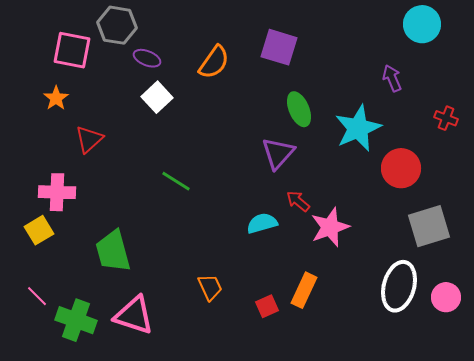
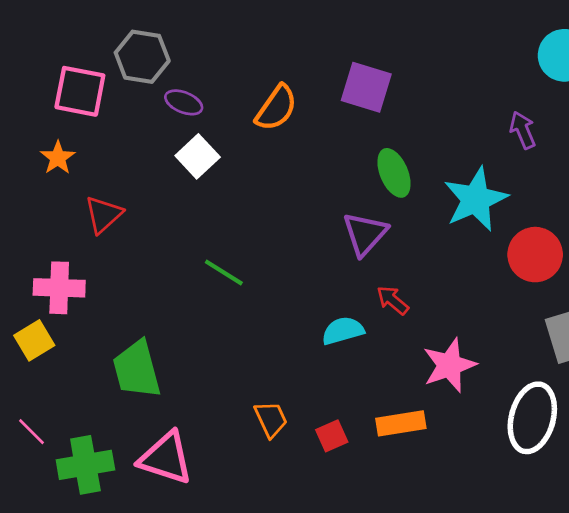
pink star: (330, 227) -> (449, 365), moved
orange rectangle: (304, 290) -> (401, 423), turned 56
red square: (267, 306) -> (332, 436), moved
green cross: (76, 320) -> (85, 465), turned -30

